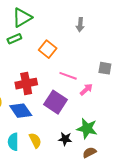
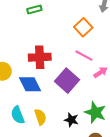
orange square: (48, 49) -> (83, 27), moved
cyan semicircle: (13, 142) -> (18, 115), turned -30

